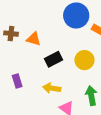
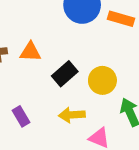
yellow circle: (84, 60) -> (102, 80), moved

